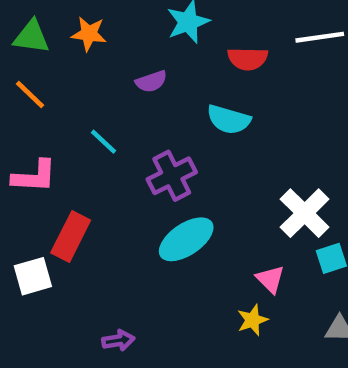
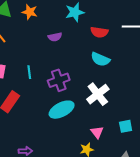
cyan semicircle: (229, 120) -> (100, 59), moved
cyan line: (103, 142) -> (29, 72), moved, turned 32
white cross: (305, 213) -> (98, 94), moved

